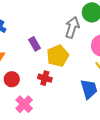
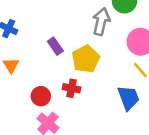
red circle: (12, 79) -> (41, 96), moved

